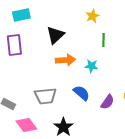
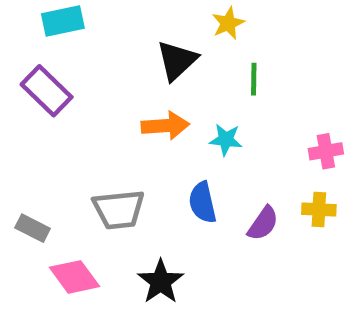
black triangle: (55, 35) -> (177, 61), moved
purple rectangle: (14, 45) -> (47, 91), turned -40
blue semicircle: (81, 93) -> (203, 202), turned -144

